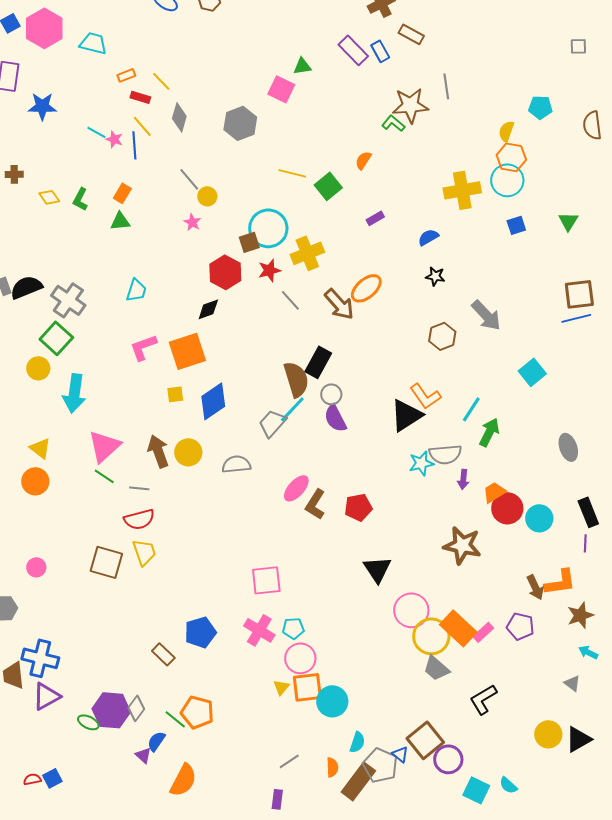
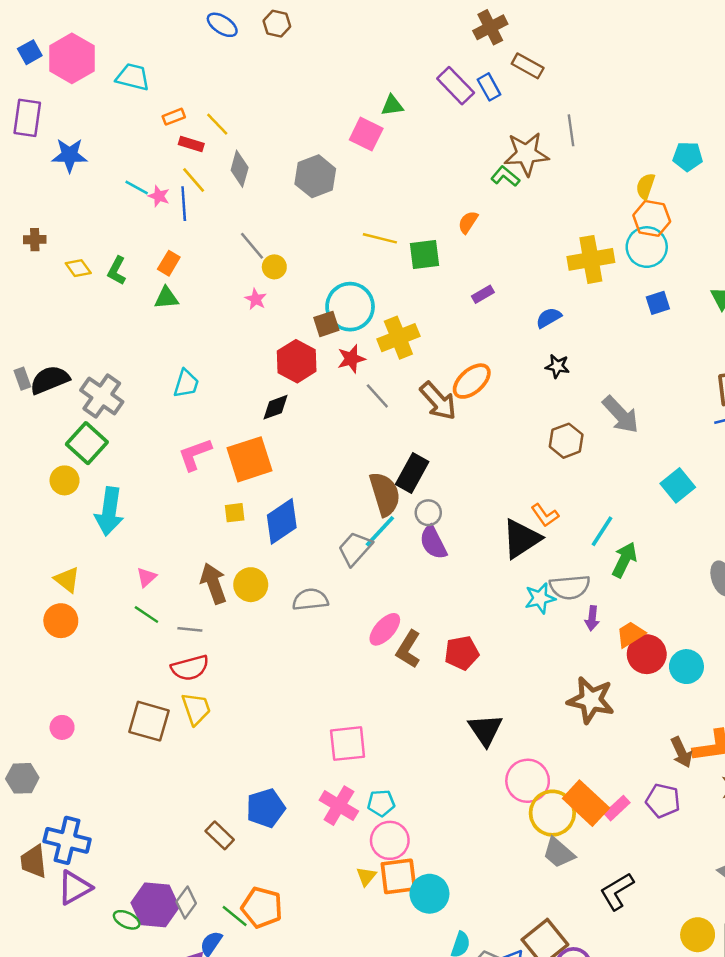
green square: (328, 186) -> (425, 254), turned 32
orange L-shape: (425, 396) -> (545, 515), size x0.7
pink triangle: (104, 446) -> (146, 577), size x0.5

